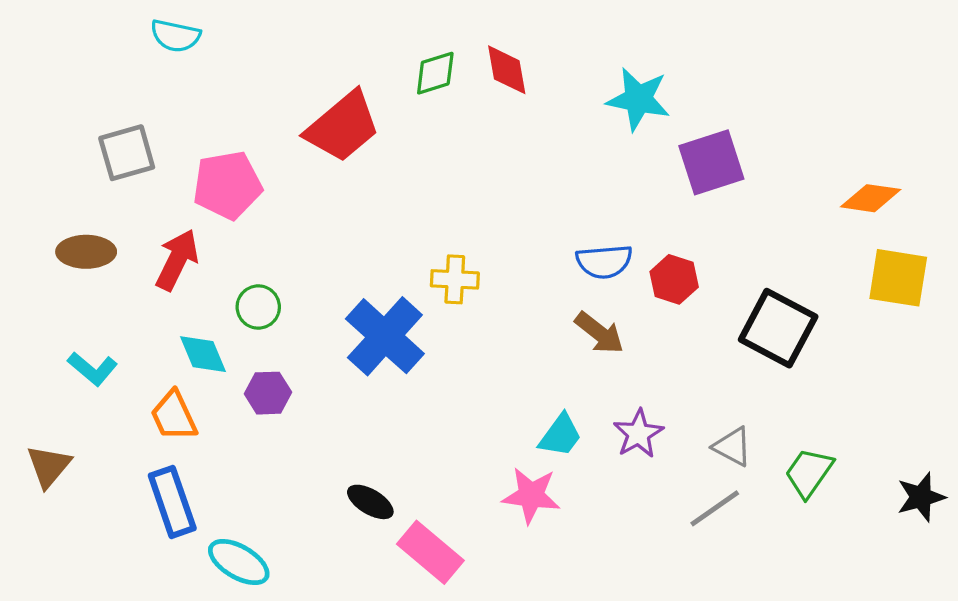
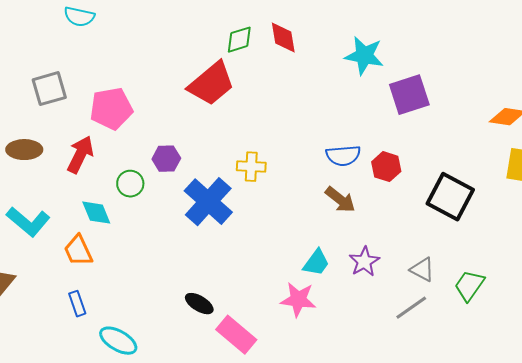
red trapezoid: (343, 127) -> (211, 84), moved
cyan L-shape: (93, 369) -> (28, 222), size x1.4
purple hexagon: (268, 393) -> (166, 159), moved
blue rectangle: (172, 502) -> (77, 304), size x0.6

